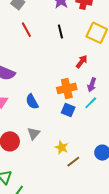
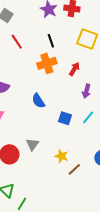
orange cross: (67, 88) -> (47, 63), moved
blue semicircle: (32, 102) -> (38, 101), moved
cyan line: (91, 103) -> (88, 117), moved

